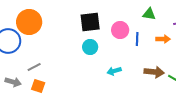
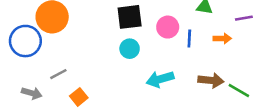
cyan arrow: (114, 71) -> (160, 79), size x1.5
orange square: (38, 86) -> (79, 97), moved, turned 32

